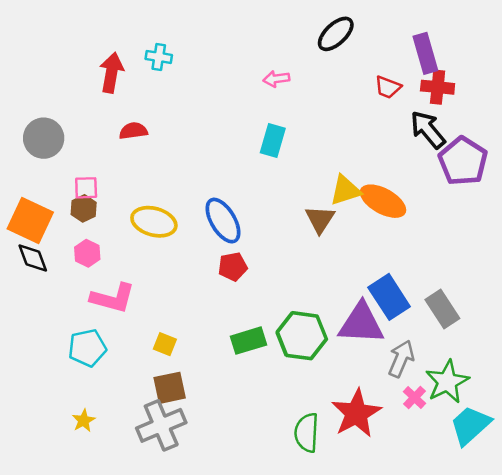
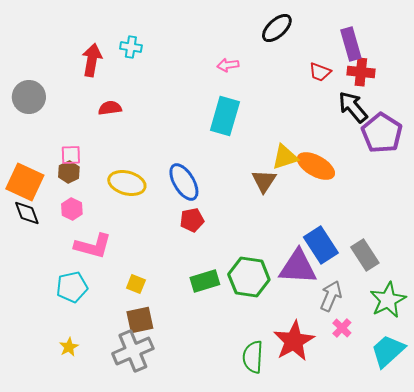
gray circle: (44, 138) -> (29, 97), moved
cyan rectangle: (273, 141) -> (225, 116), size x1.4
green star: (447, 382) -> (388, 300), moved

